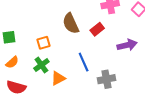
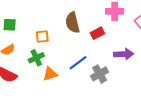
blue line: (84, 62) -> (78, 63), turned 66
gray cross: (106, 79) -> (100, 74), moved, turned -30

